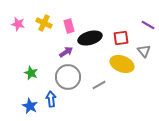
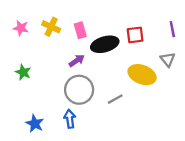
purple line: (148, 25) -> (172, 29), turned 48
red square: (121, 38) -> (135, 35), moved
green star: (31, 73) -> (23, 72), moved
blue arrow: (51, 99) -> (70, 119), moved

